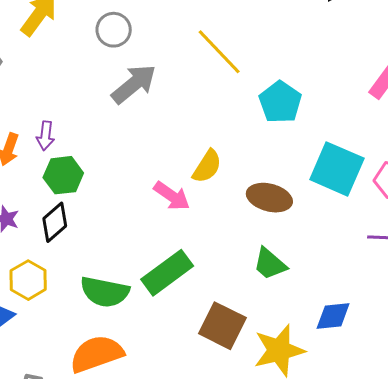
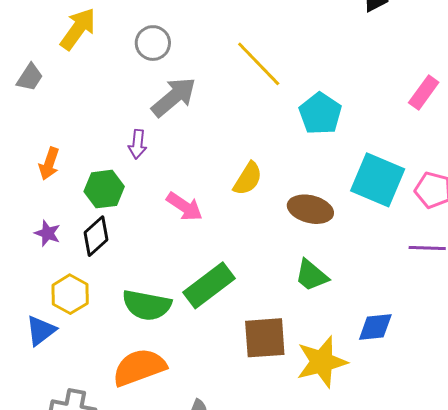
purple arrow: (45, 136) -> (138, 144), moved
pink arrow: (172, 196) -> (184, 207), moved
brown square: (222, 326) -> (265, 338), turned -30

